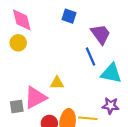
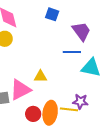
blue line: (90, 57) -> (72, 52), turned -66
purple star: (111, 106) -> (80, 102), moved

